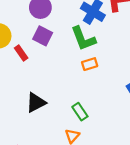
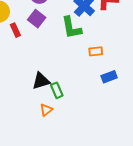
orange rectangle: (90, 64) -> (96, 51), moved
black triangle: (36, 103) -> (41, 81), moved

